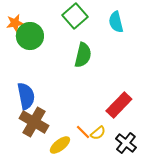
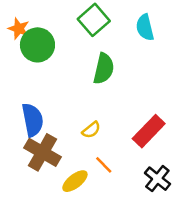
orange star: (15, 23) -> (19, 29), turned 30
yellow semicircle: (98, 133) -> (91, 130), moved

